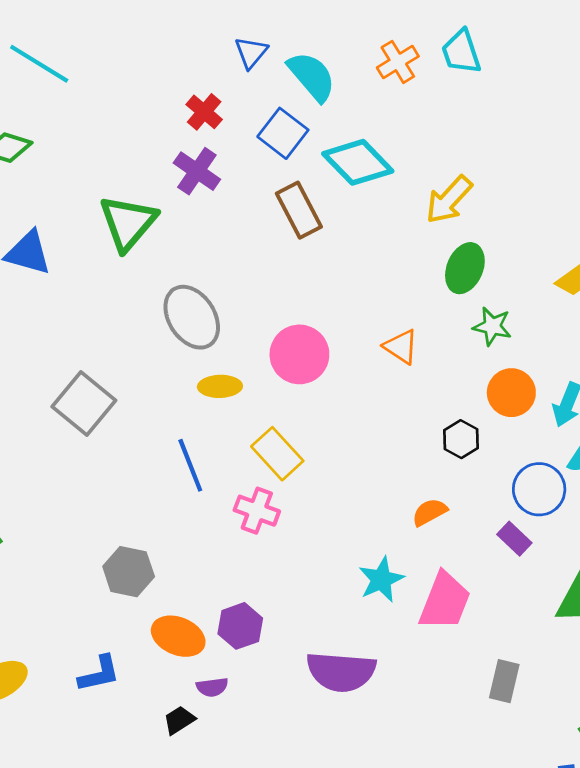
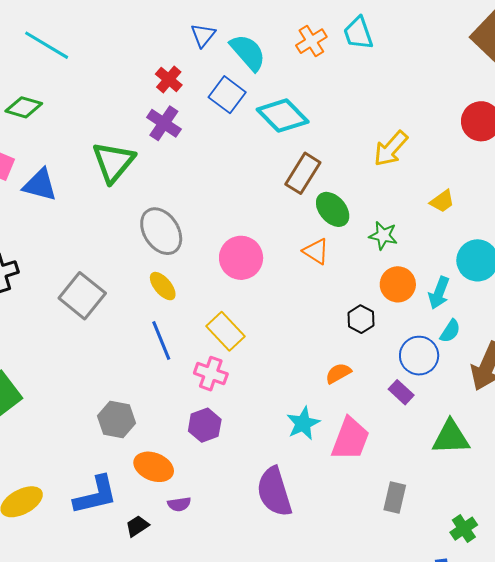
yellow arrow: (449, 200) -> (391, 149), moved
brown rectangle: (299, 210) -> (303, 173), moved, turned 60
green ellipse: (465, 268) -> (333, 209), moved, turned -63
yellow ellipse: (220, 386) -> (163, 286), moved, turned 52
purple hexagon: (240, 626) -> (205, 425), moved
purple semicircle: (341, 672) -> (274, 492), turned 69
blue L-shape: (99, 674) -> (96, 495), size x1.4
black trapezoid: (179, 720) -> (137, 526), moved

